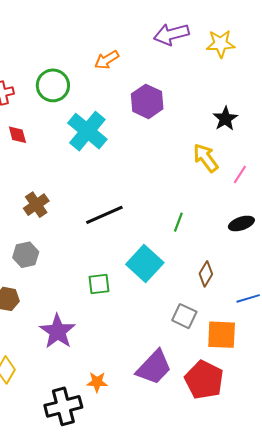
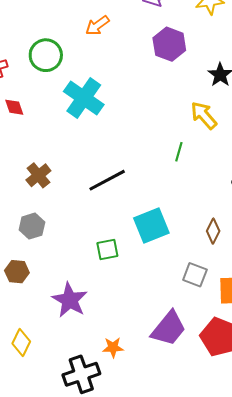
purple hexagon: (147, 101) -> (169, 44), moved
green line: (178, 222) -> (179, 152), moved
cyan square: (145, 263) -> (151, 225), turned 30

